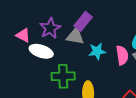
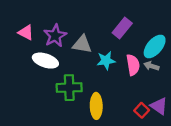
purple rectangle: (83, 21) -> (122, 28), moved
pink triangle: (23, 35) -> (26, 32), moved

